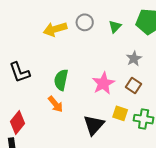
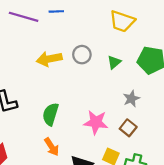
pink star: (103, 83) -> (96, 122), turned 30
orange arrow: (56, 104) -> (52, 147), moved

